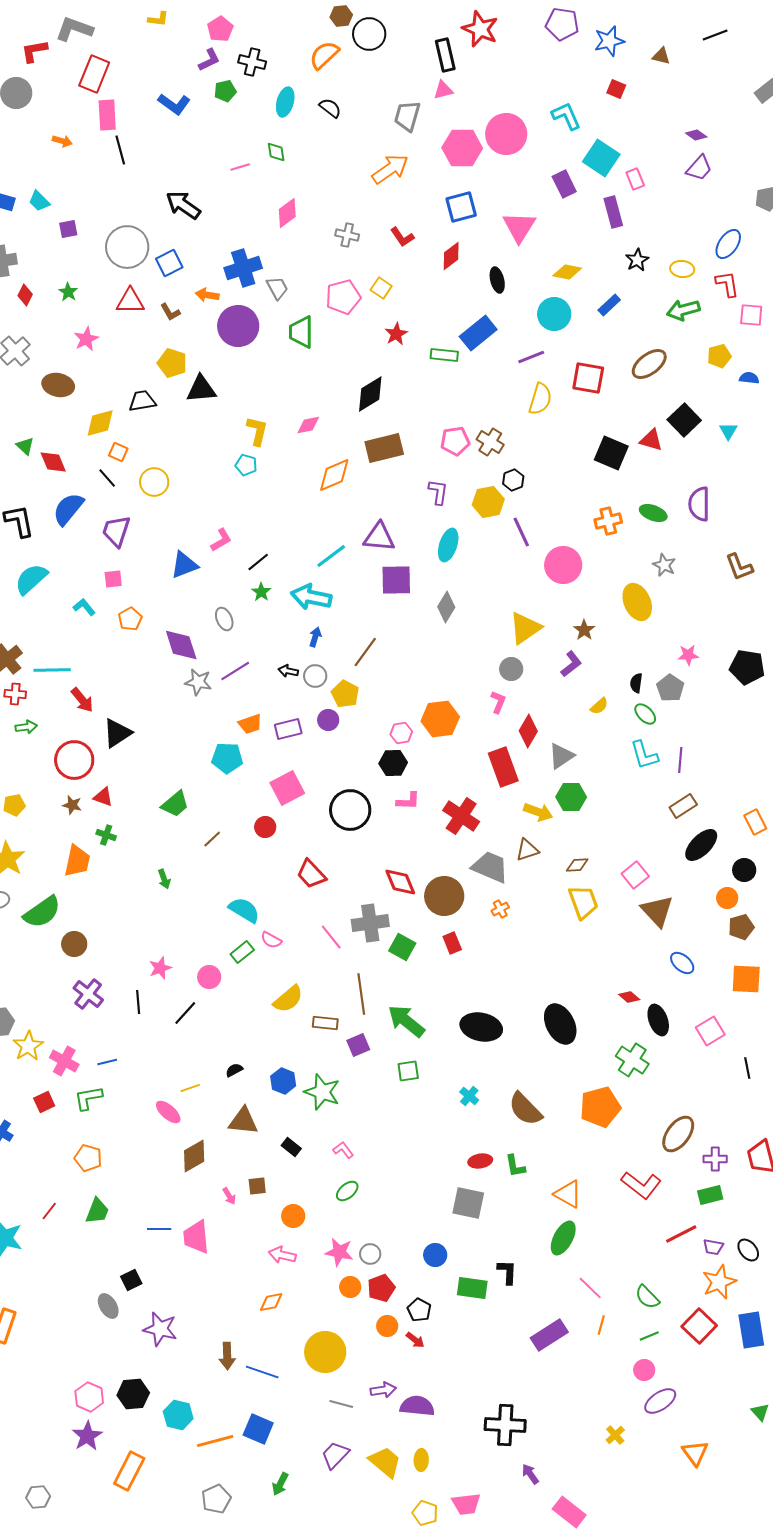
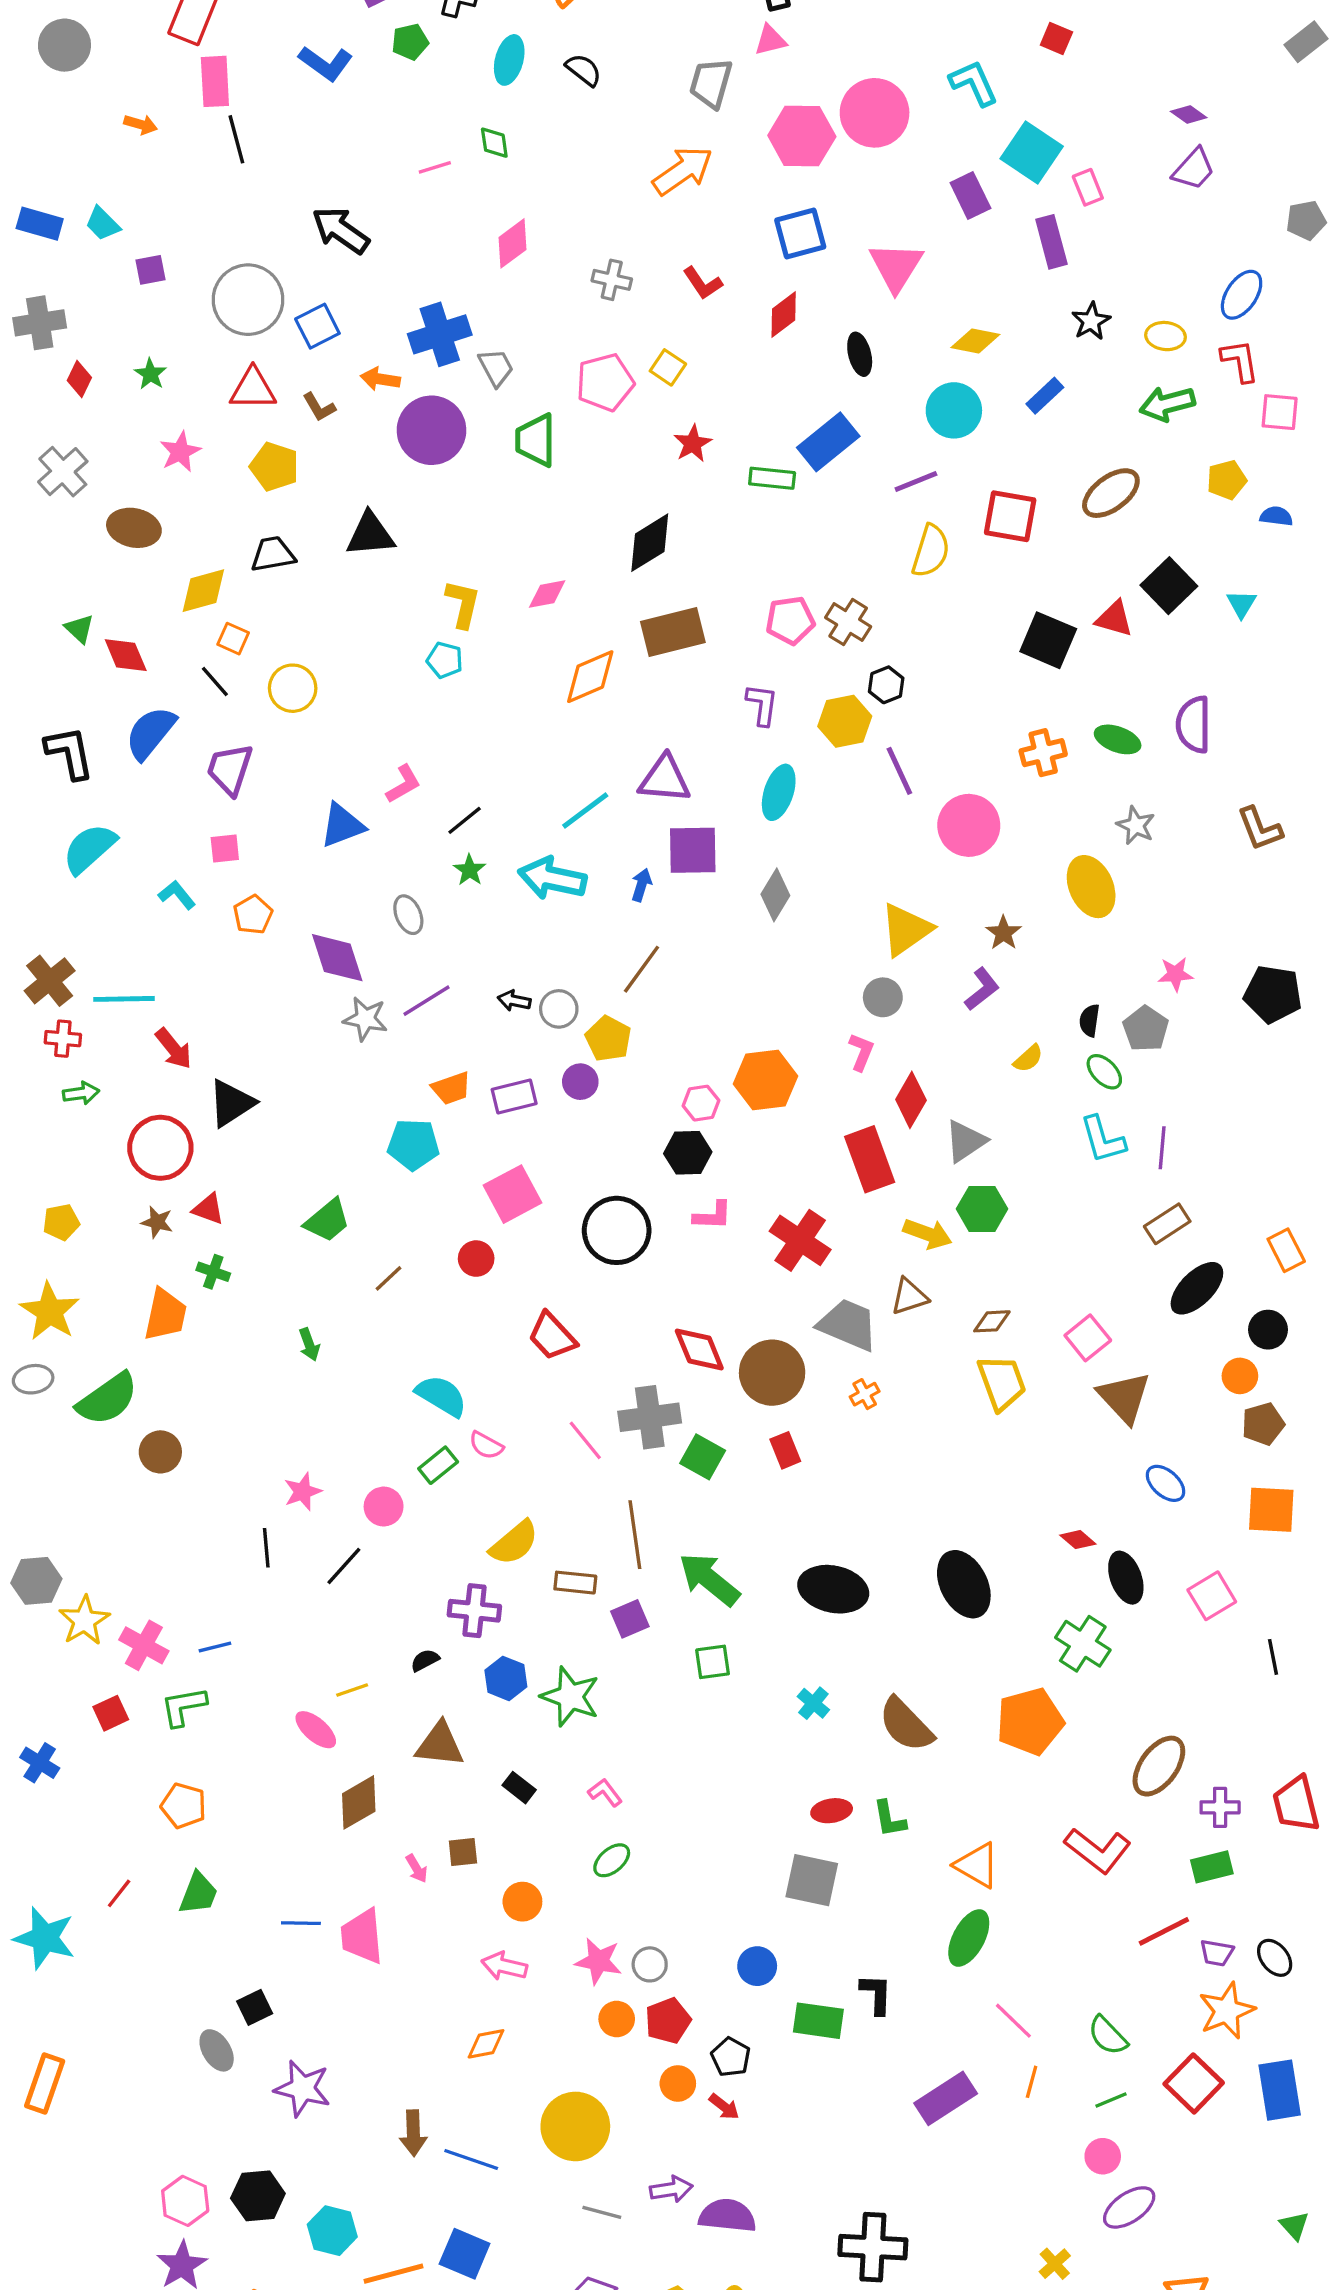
yellow pentagon: (172, 363) -> (274, 467), moved
blue arrow: (315, 637) -> (641, 885), moved
purple cross: (88, 994) -> (474, 1611), moved, turned -32

